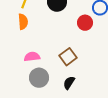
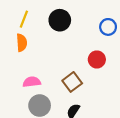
red circle: (85, 23) -> (97, 59), moved

